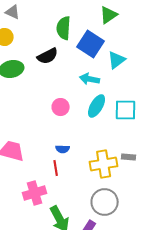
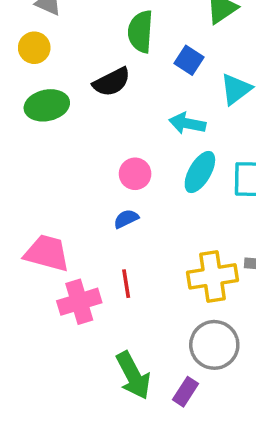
blue square: (91, 44) -> (189, 60), size x0.6
blue semicircle: (63, 149) -> (126, 219), moved, turned 152
pink cross: (35, 193) -> (79, 302), moved

